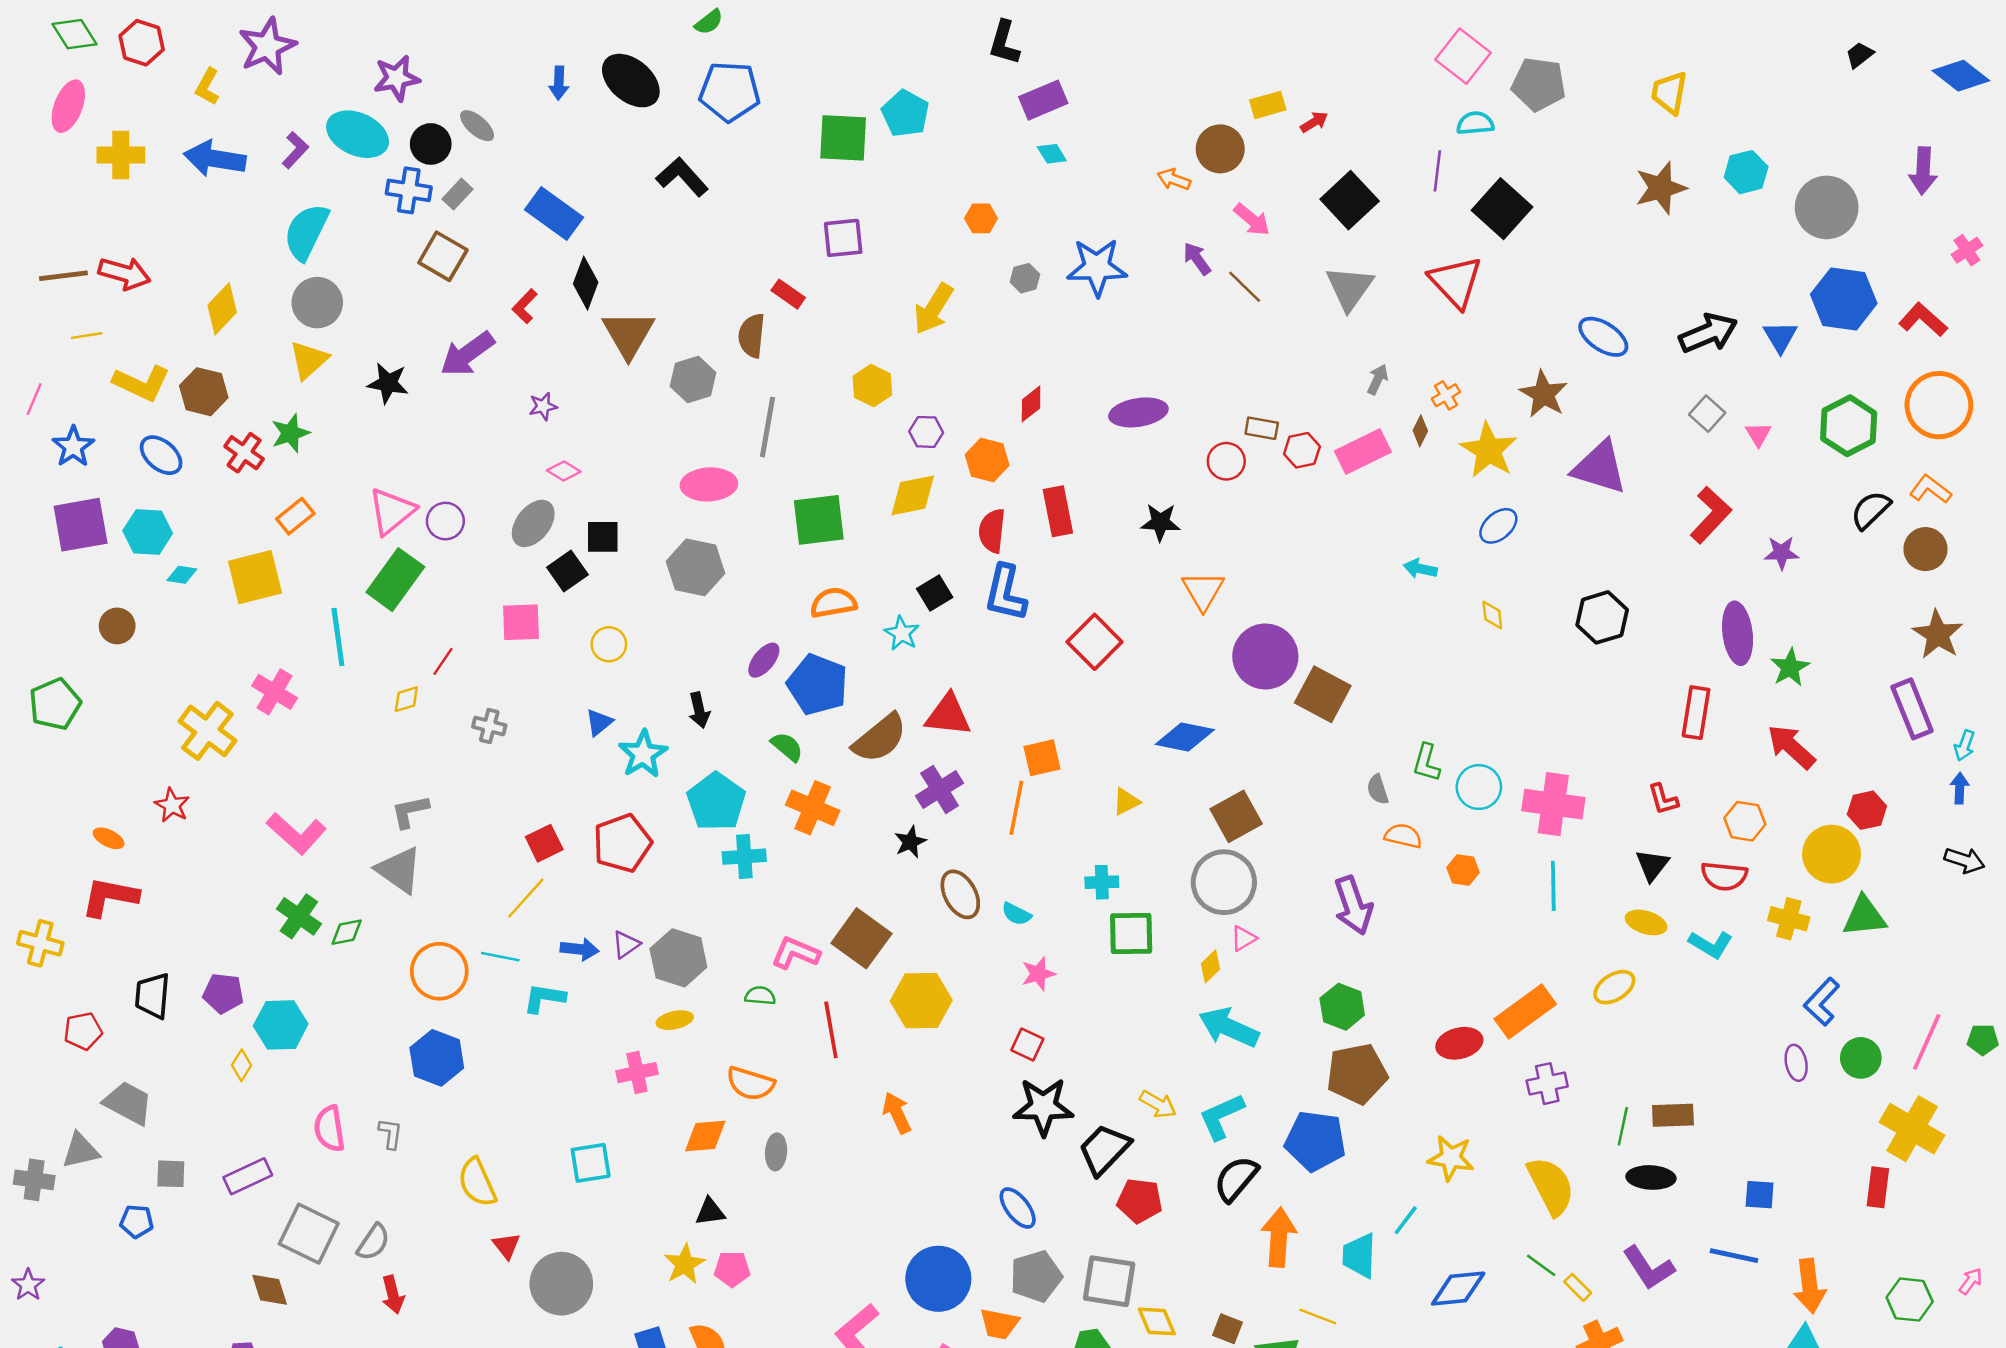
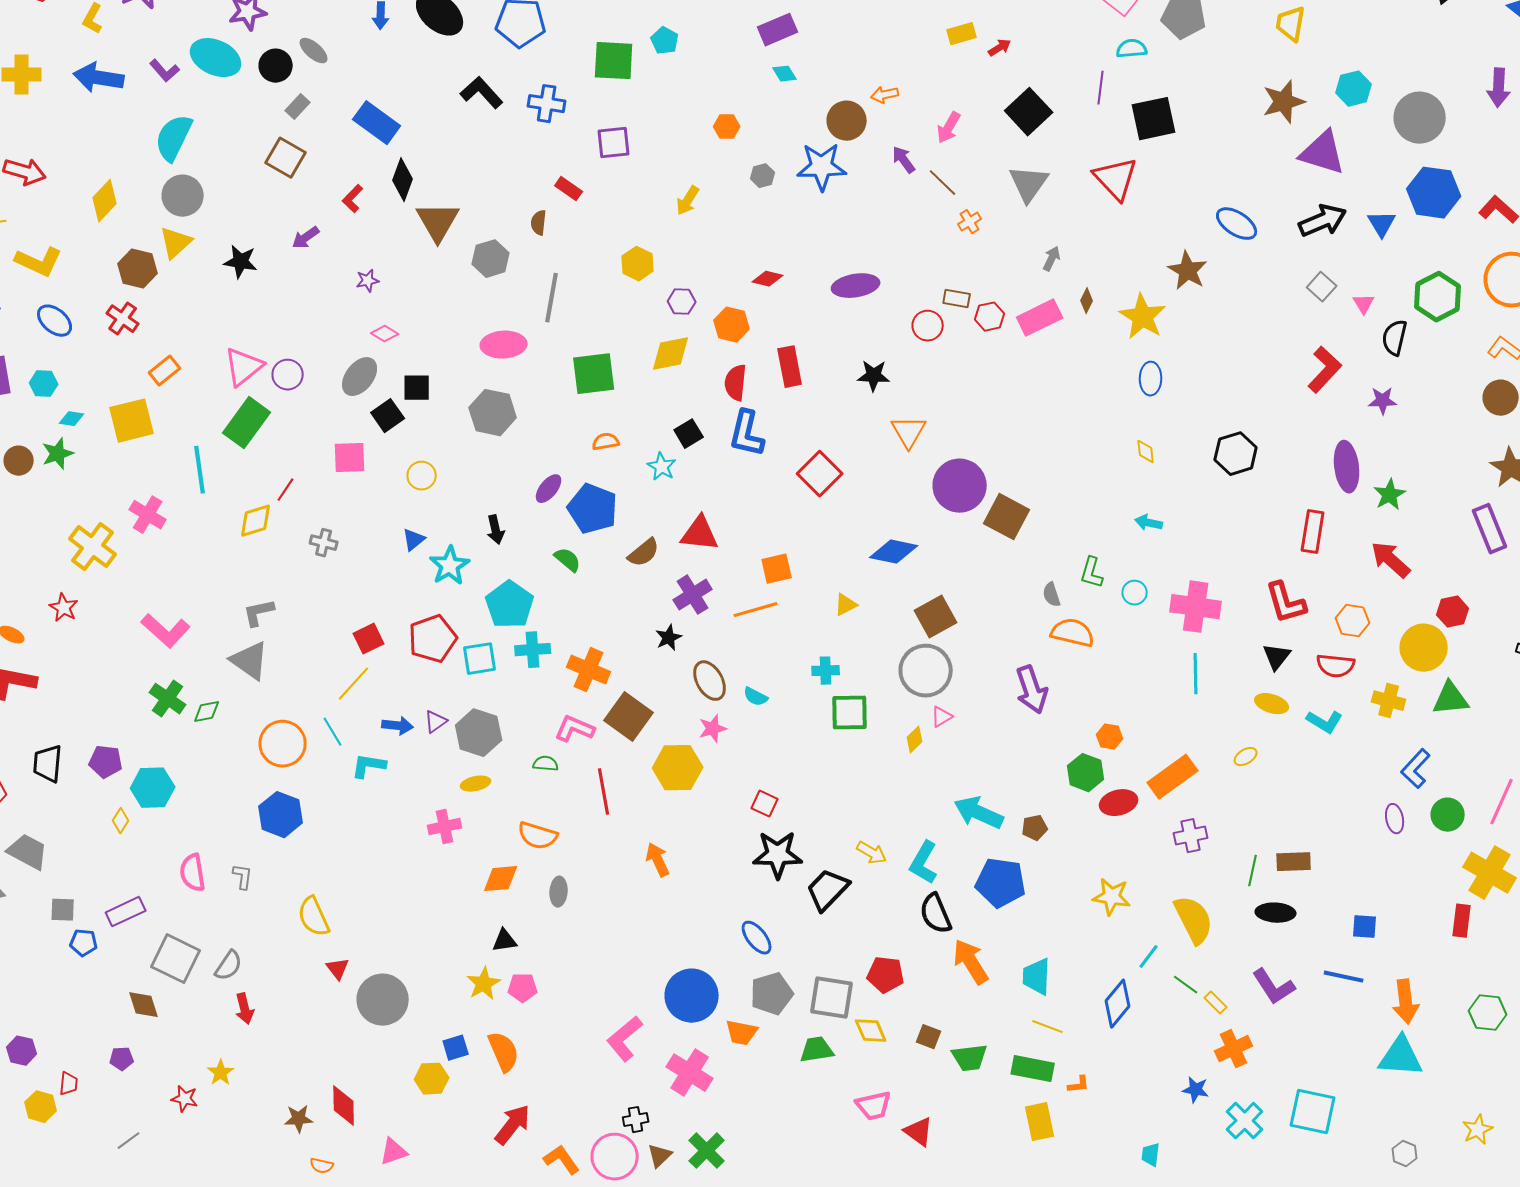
cyan pentagon: (905, 113) -> (665, 41), size x0.7
brown circle: (1220, 149) -> (847, 121), moved
purple L-shape: (295, 150) -> (165, 71), turned 96
orange arrow: (1174, 179) -> (885, 95), turned -32
blue cross: (409, 190) -> (547, 104), moved
black square: (1502, 209) -> (1154, 119), turned 36
pink arrow: (1252, 220) -> (949, 128), turned 80
yellow arrow: (933, 309) -> (688, 201), size x0.7
brown semicircle: (752, 336) -> (539, 223), size x0.7
purple arrow: (467, 354) -> (306, 238), size x0.6
brown hexagon: (204, 392) -> (138, 269), moved
orange cross: (1446, 395) -> (970, 222), moved
red diamond: (1031, 404) -> (768, 279), turned 52
green star: (290, 433) -> (58, 454), moved
purple triangle: (1600, 467) -> (1323, 153), moved
black semicircle: (1871, 510) -> (1395, 338), moved, turned -33
blue ellipse: (1498, 526) -> (1151, 379), turned -48
cyan hexagon: (148, 532) -> (44, 384), size x0.7
cyan arrow: (1420, 569) -> (1149, 523), moved
orange semicircle: (833, 603) -> (606, 442), size x0.7
yellow diamond: (406, 699) -> (256, 521), size x1.5
brown semicircle: (880, 738) -> (644, 553), size x0.7
cyan circle: (1479, 787) -> (1135, 593), size x0.7
red L-shape: (1663, 799) -> (1286, 603), size x1.6
orange cross: (813, 808) -> (589, 670), moved
orange line: (1016, 808) -> (756, 610), turned 63
orange semicircle: (1403, 836) -> (1073, 633), size x1.4
orange hexagon: (1463, 870) -> (1110, 737), moved
cyan line: (500, 957) -> (333, 732), turned 48
pink star: (1038, 974) -> (713, 729), moved
yellow ellipse: (1614, 987) -> (1246, 757), size x0.7
green hexagon: (1342, 1007) -> (1086, 773), moved
cyan arrow: (1229, 1027) -> (979, 813), moved
brown pentagon: (1357, 1074) -> (1035, 828), size x0.5
cyan L-shape: (1221, 1116) -> (924, 863), turned -36
cyan square: (591, 1163) -> (480, 659), moved
black semicircle: (1236, 1179) -> (936, 914), turned -63
red pentagon: (1140, 1201) -> (886, 975), moved
cyan line: (1406, 1220) -> (1149, 957), moved
blue pentagon: (137, 1221) -> (84, 943), moved
orange arrow: (1279, 1237) -> (971, 962), turned -36
blue diamond: (1458, 1289) -> (1118, 1004), turned -45
yellow line: (1318, 1317) -> (1048, 1027), moved

